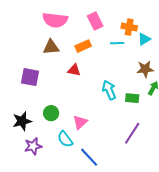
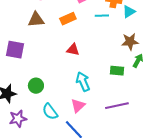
red triangle: (74, 70) -> (73, 50), moved
cyan arrow: (109, 90) -> (83, 82), moved
pink triangle: (80, 122) -> (78, 106), moved
purple line: (132, 133) -> (117, 106), turned 45

